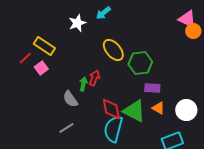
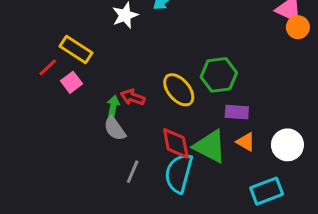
yellow ellipse: (113, 50) -> (179, 90), moved
red arrow: (94, 78) -> (133, 97), moved, turned -91
green arrow: (83, 84) -> (113, 106), moved
gray line: (66, 128) -> (133, 172), moved, turned -35

